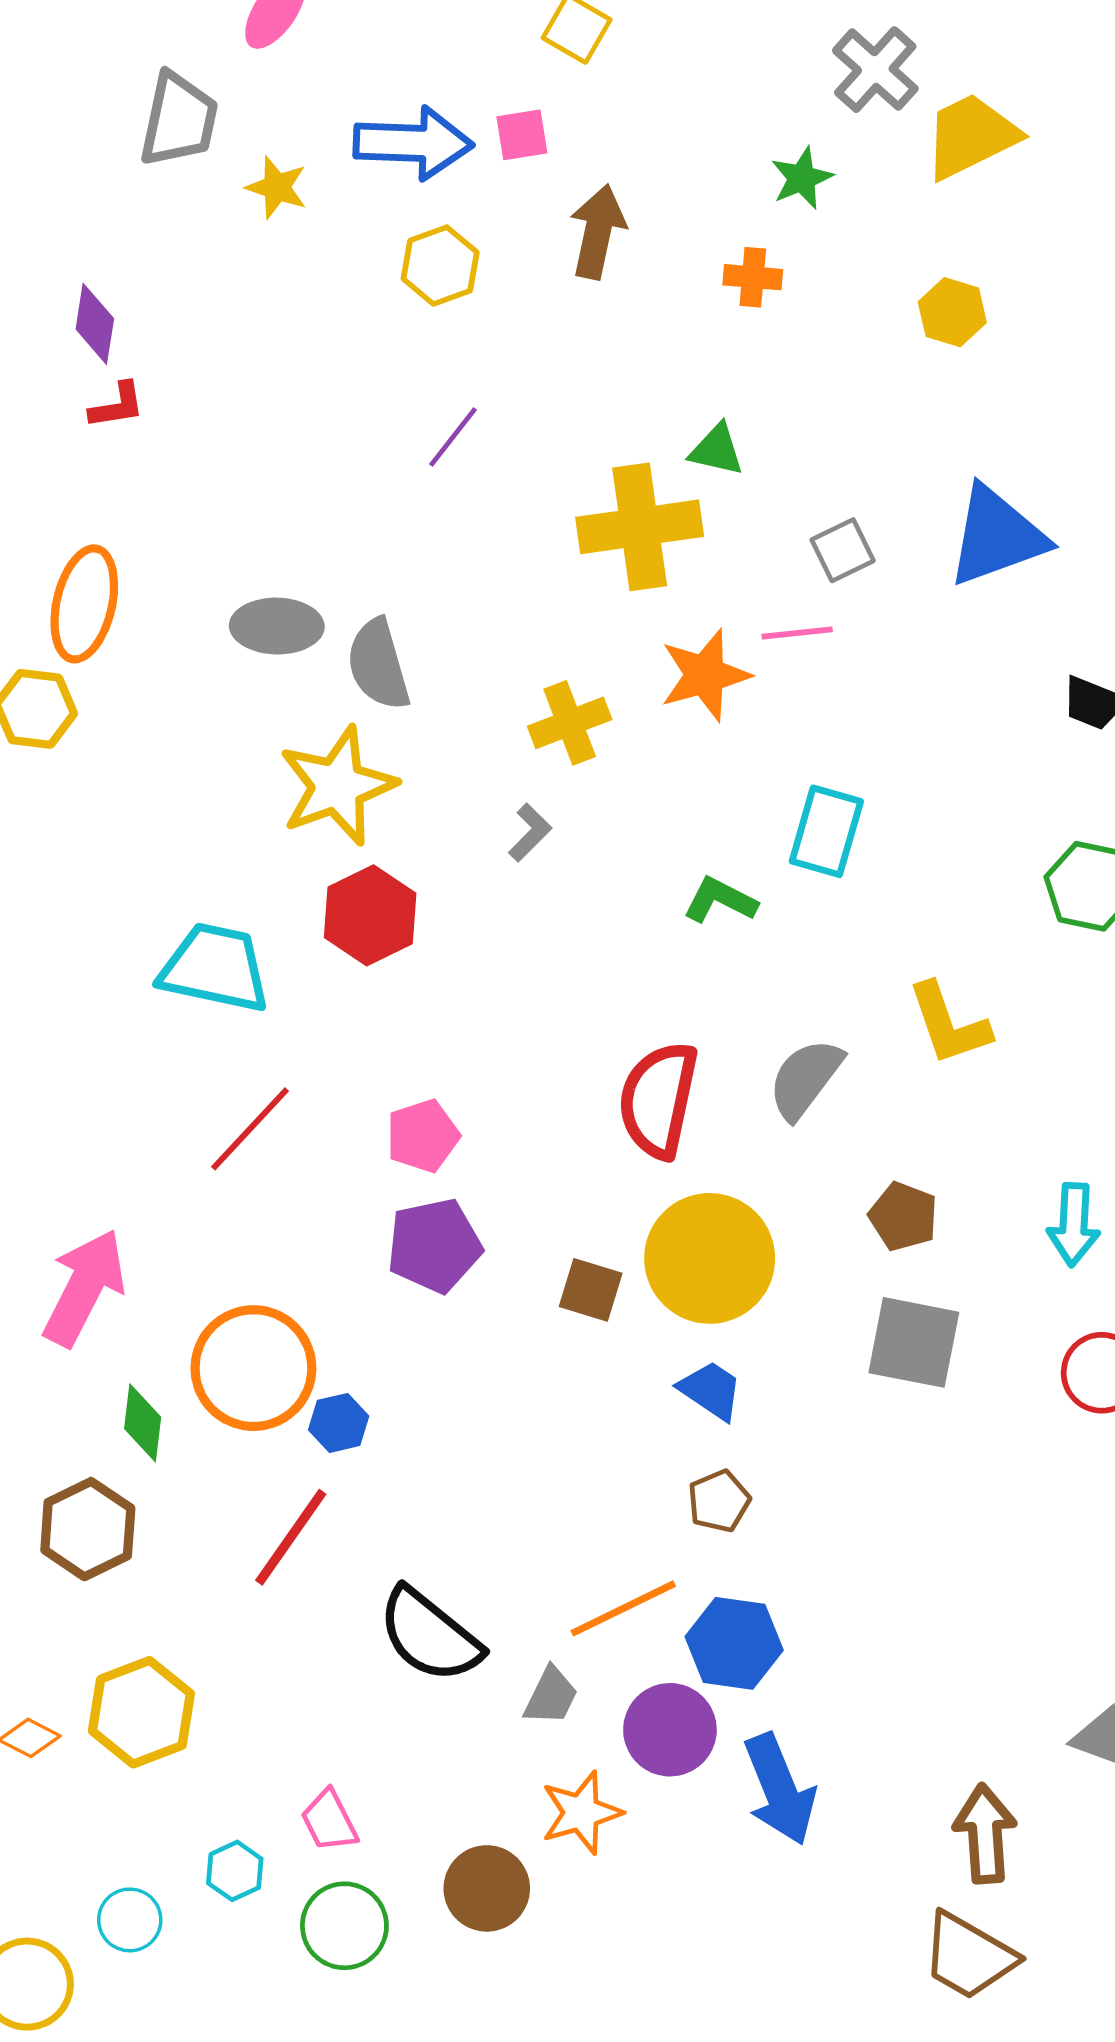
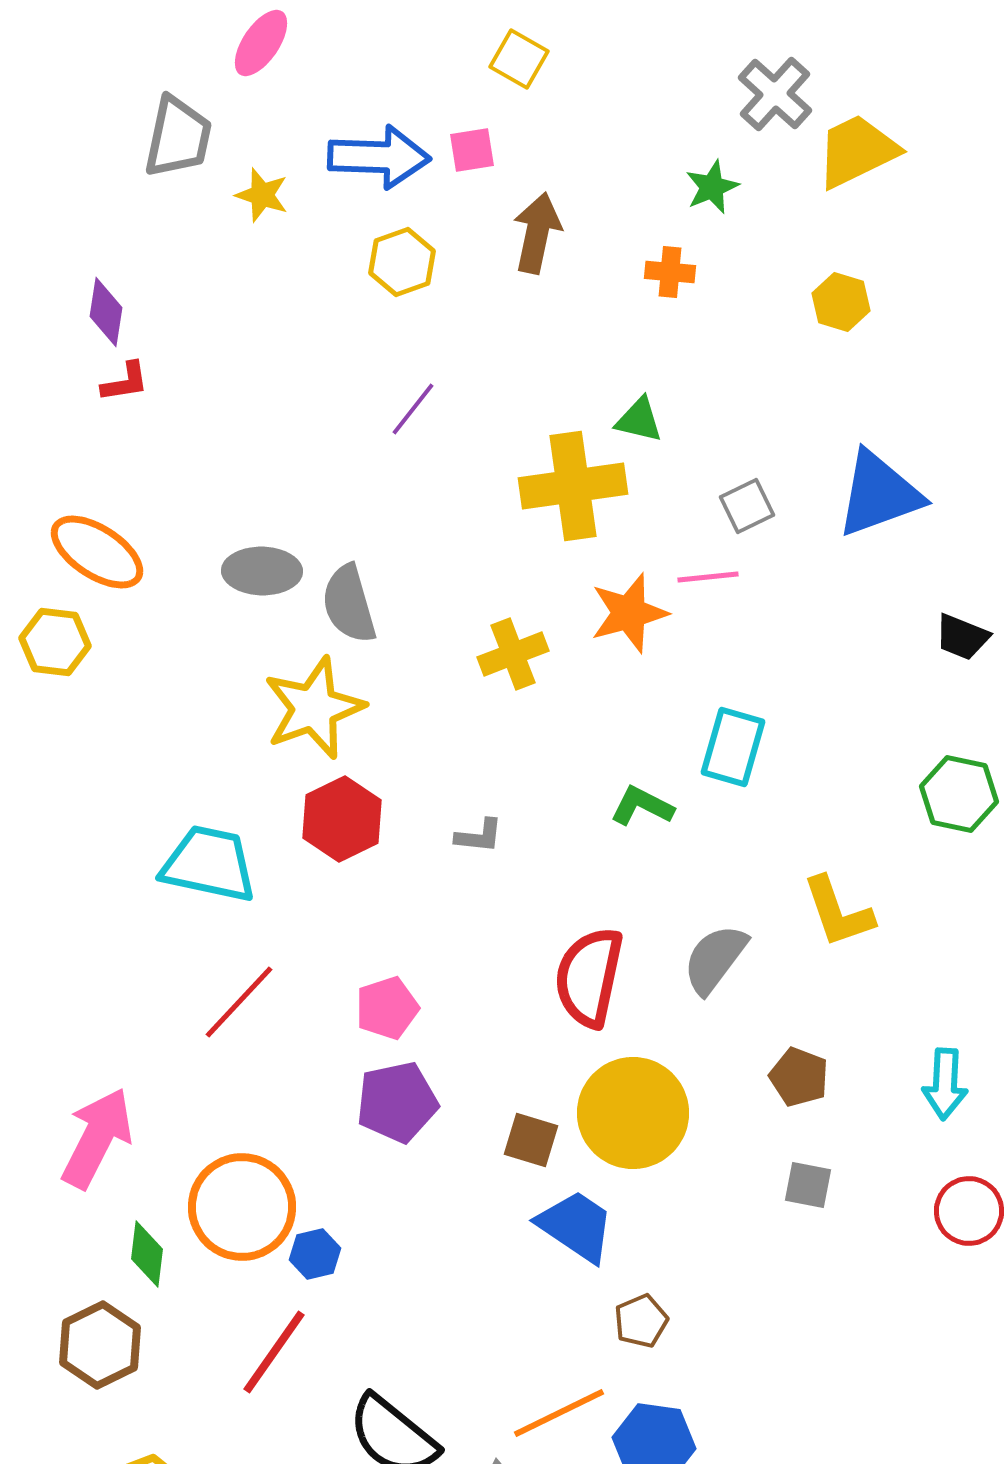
orange ellipse: (84, 604) -> (97, 552), turned -70
gray L-shape: (530, 833) -> (479, 836), moved, turned 51
gray square: (914, 1342) -> (808, 1185), size x0.6
blue trapezoid: (711, 1390) -> (576, 1226), moved, size x1.4

